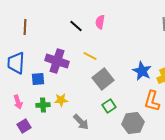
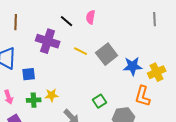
purple cross: (57, 61) -> (48, 41), moved
blue star: (142, 71) -> (133, 66), turned -30
gray square: (103, 79) -> (107, 54), moved

